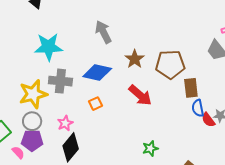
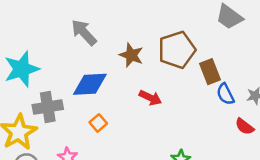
red arrow: (140, 95) -> (150, 98), size x0.7
red semicircle: (208, 120) -> (245, 126), moved

